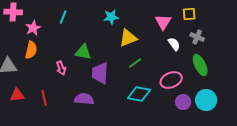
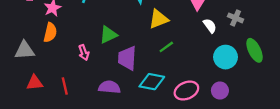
green triangle: (83, 52) -> (108, 35), turned -36
green ellipse: (200, 65) -> (255, 50), moved
pink ellipse: (171, 80) -> (186, 91), moved
cyan diamond: (139, 94) -> (152, 82), moved
cyan circle: (206, 100) -> (225, 57), moved

